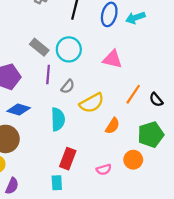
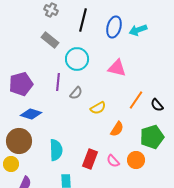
gray rectangle: (39, 47) -> (50, 40), moved
yellow semicircle: (92, 103) -> (98, 108), size x0.7
cyan semicircle: (58, 119) -> (56, 150), moved
red rectangle: (68, 159) -> (90, 159), moved
pink semicircle: (104, 170) -> (113, 161), moved, turned 64

